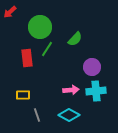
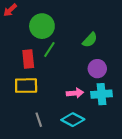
green semicircle: (75, 39) -> (90, 40), moved
yellow rectangle: (23, 95) -> (26, 86), moved, size x1.5

